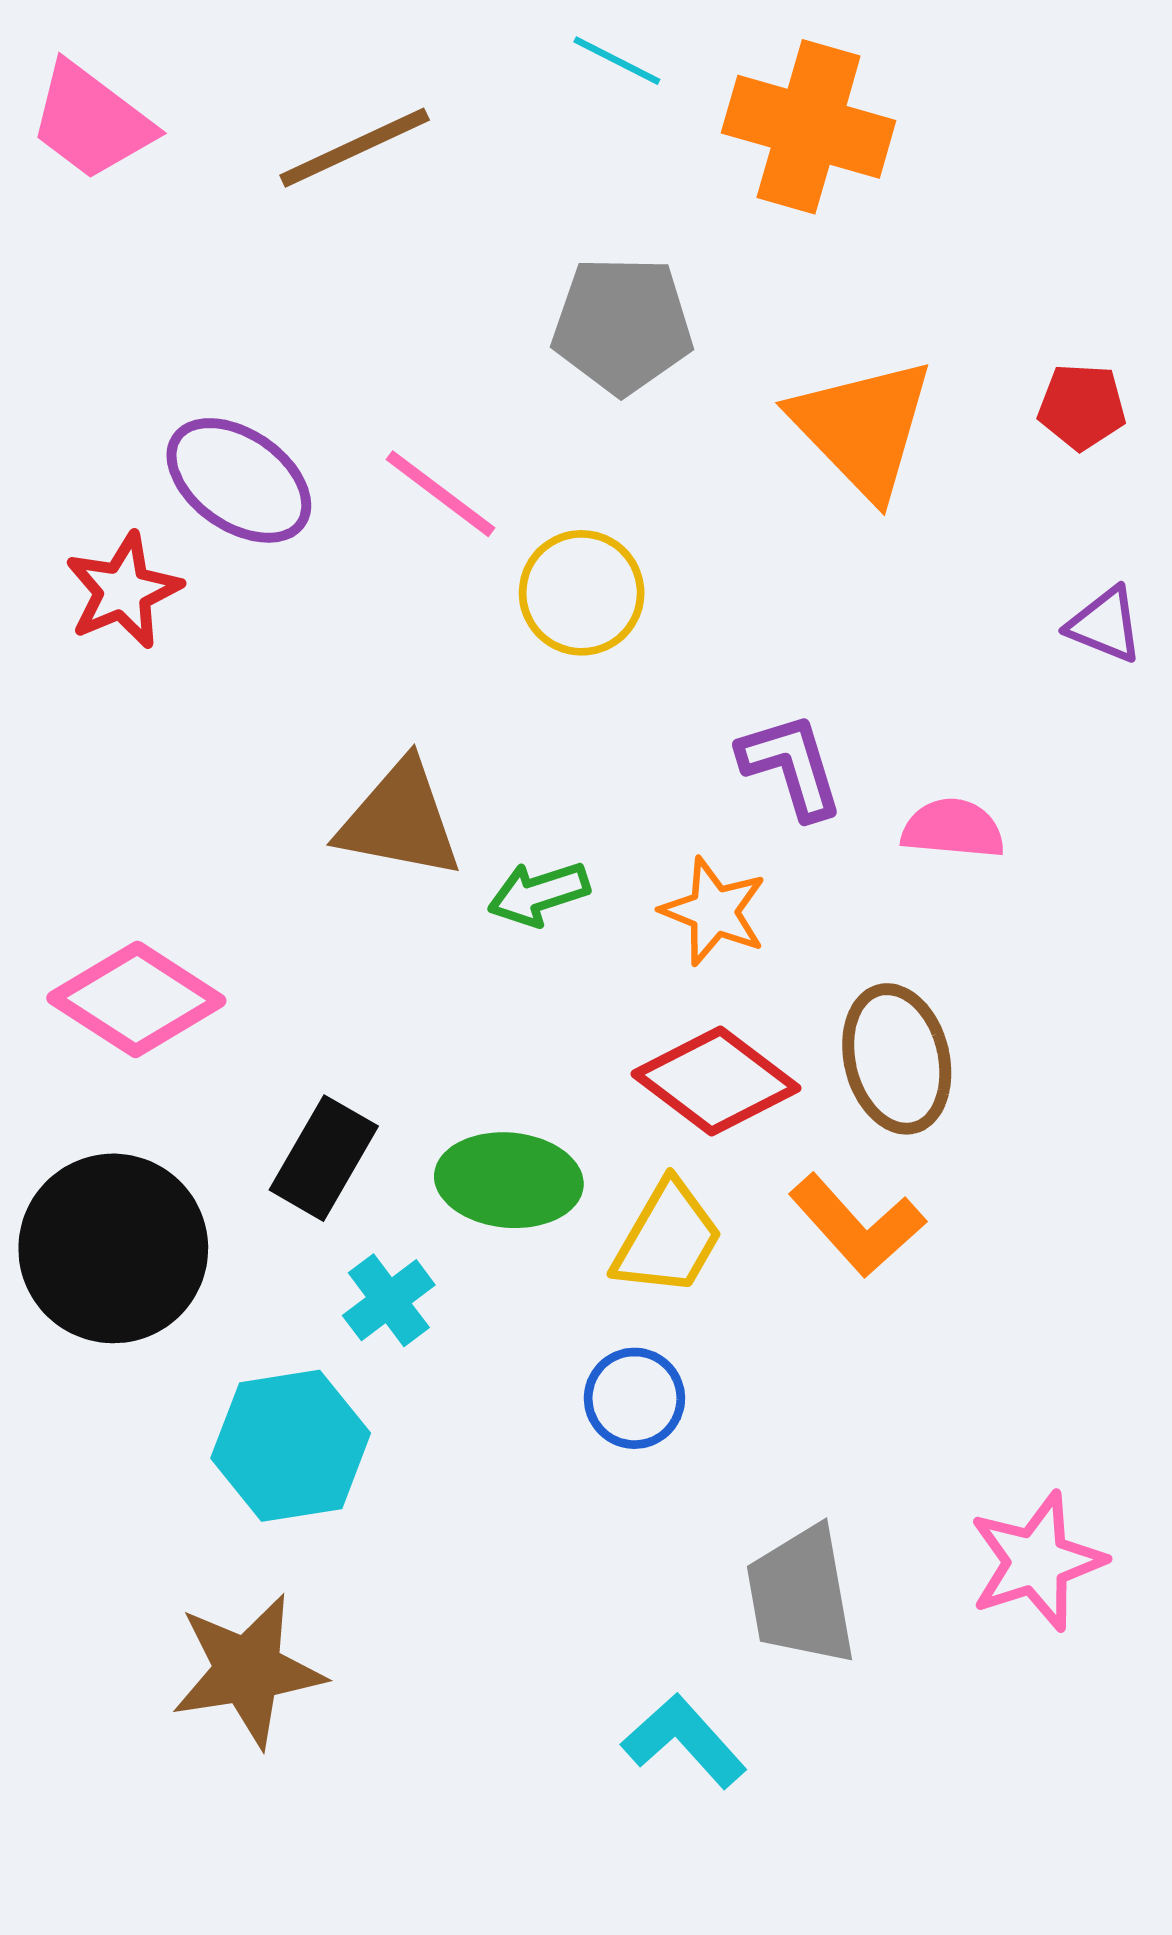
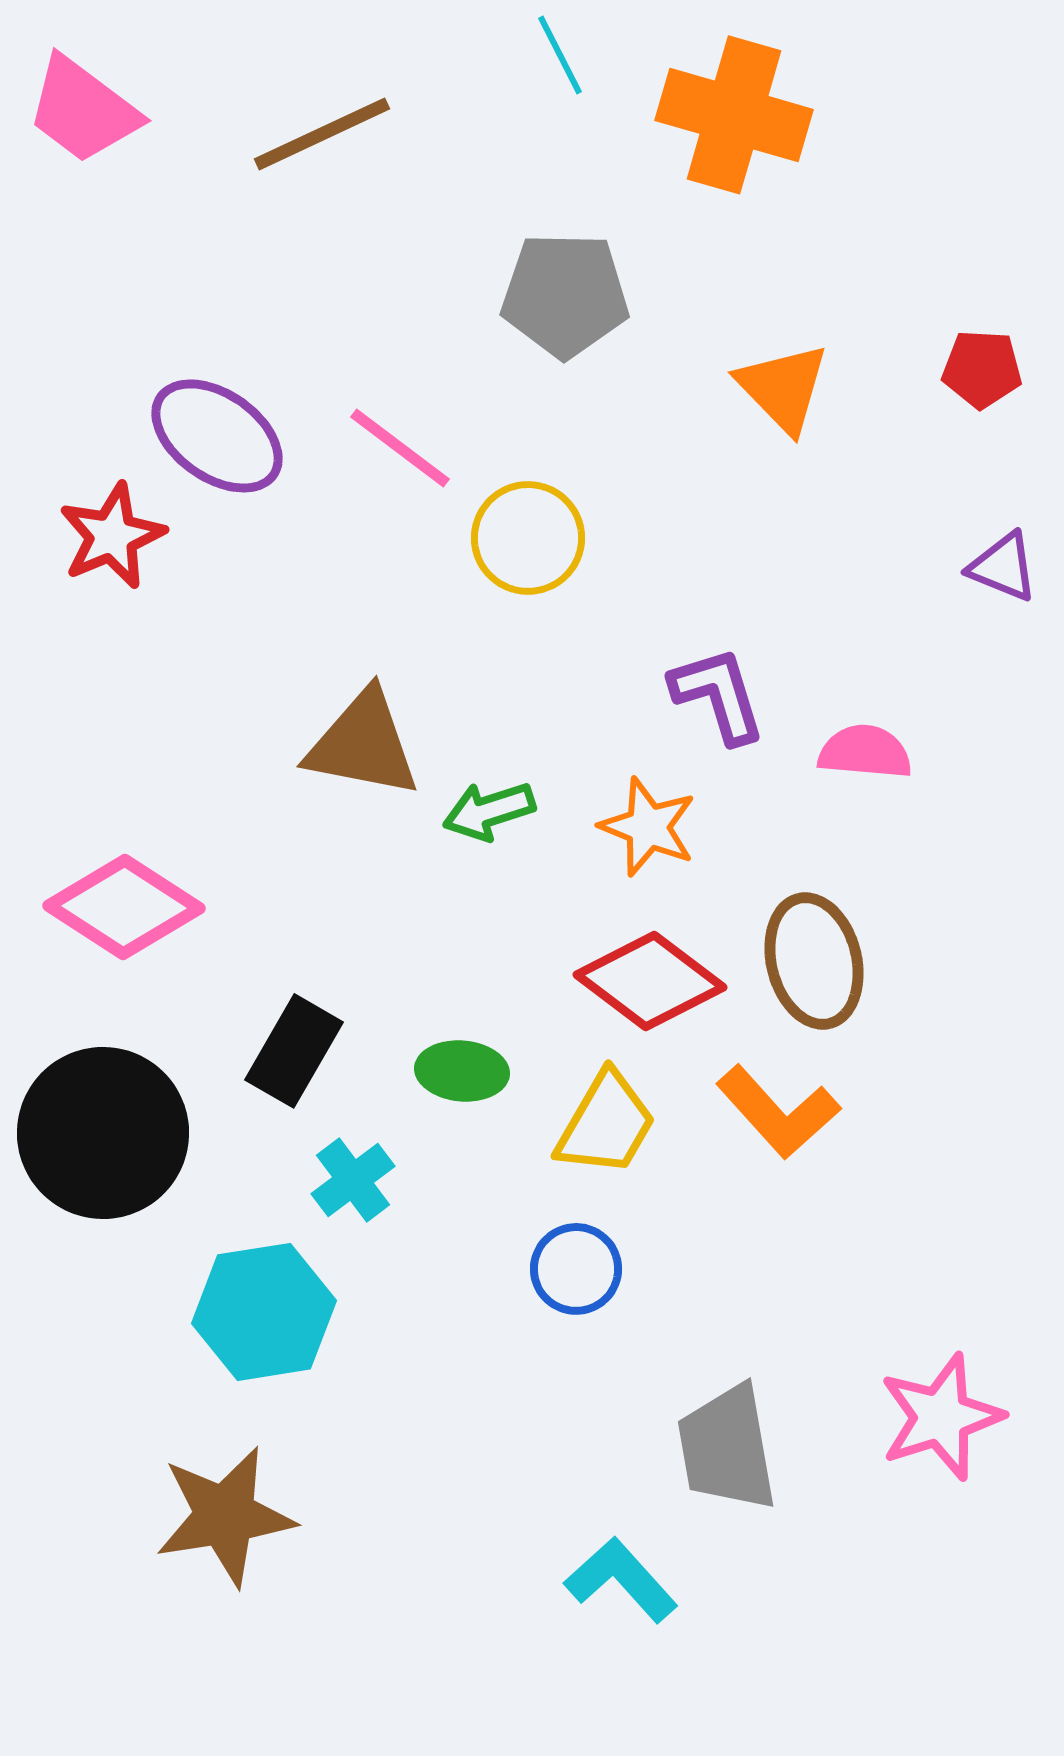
cyan line: (617, 61) -> (560, 55), turned 36
orange triangle: (863, 428) -> (783, 388), size x0.7
green ellipse: (509, 1180) -> (462, 1071), size x0.7

